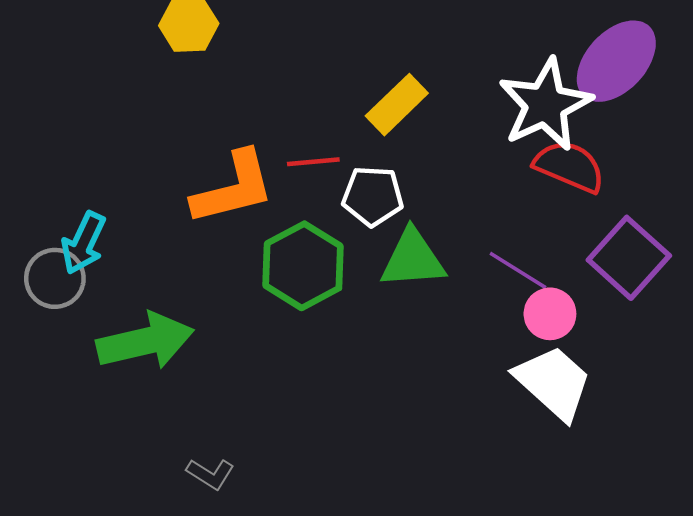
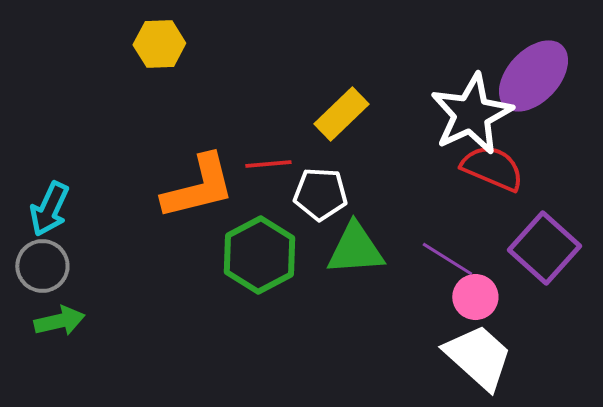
cyan arrow: (83, 243) -> (49, 209), moved
green arrow: (145, 341) -> (59, 321), moved, size x0.6

